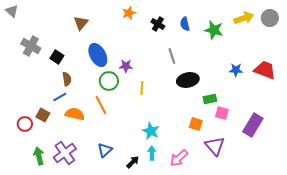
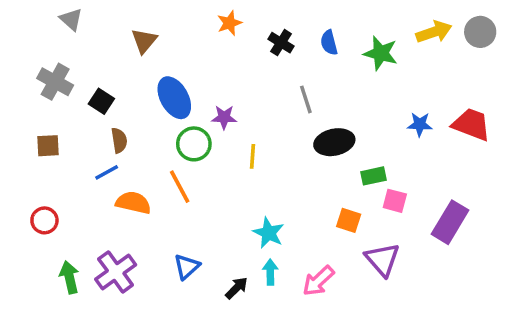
gray triangle: (12, 11) -> (71, 19), moved
brown square: (43, 115) -> (48, 146), moved, turned -32

